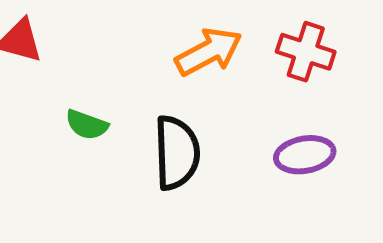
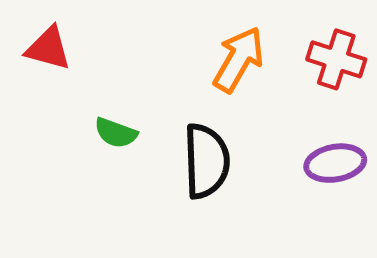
orange arrow: (209, 52) -> (239, 59), turned -32

